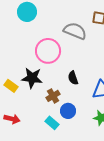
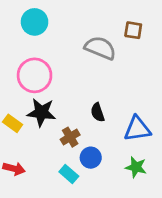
pink circle: (48, 51) -> (35, 75), moved

